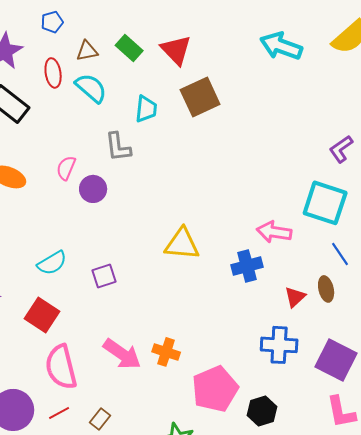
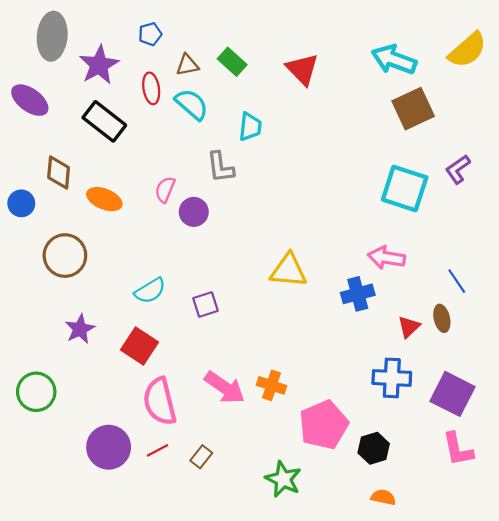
red triangle: (176, 50) -> (302, 69), moved
brown square: (200, 97) -> (413, 109), moved
cyan square: (325, 203) -> (405, 188), moved

